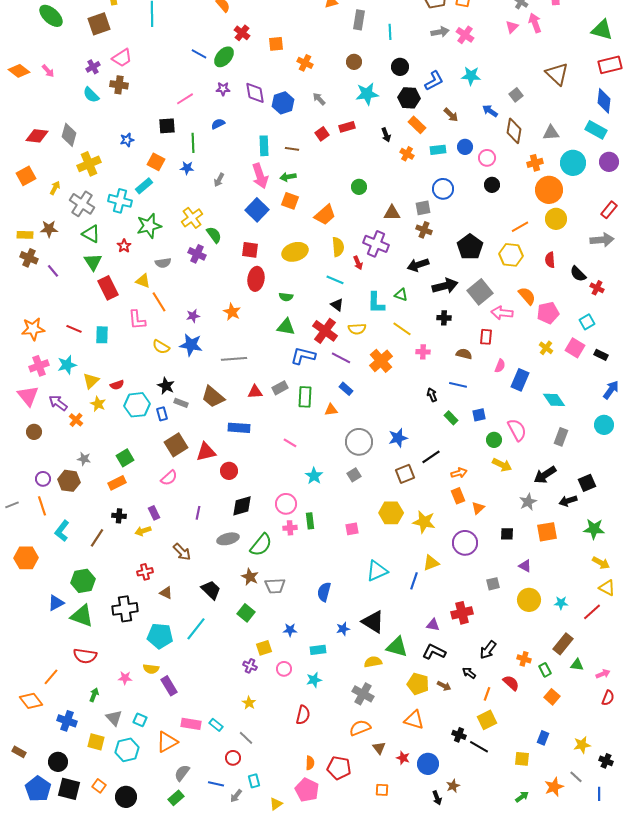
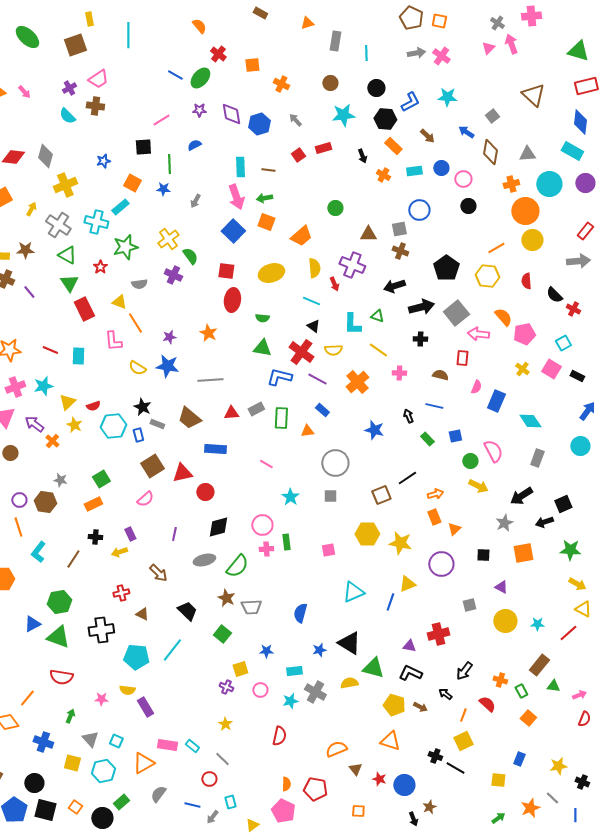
blue star: (398, 438) -> (374, 430), moved, turned 30
gray square: (354, 475) -> (330, 496), turned 32
gray cross: (363, 694) -> (315, 692), moved
green rectangle: (176, 798) -> (121, 802), moved

